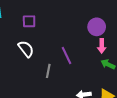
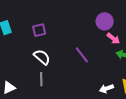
pink arrow: (102, 46) -> (113, 39), turned -40
gray line: (48, 71) -> (41, 79), moved

